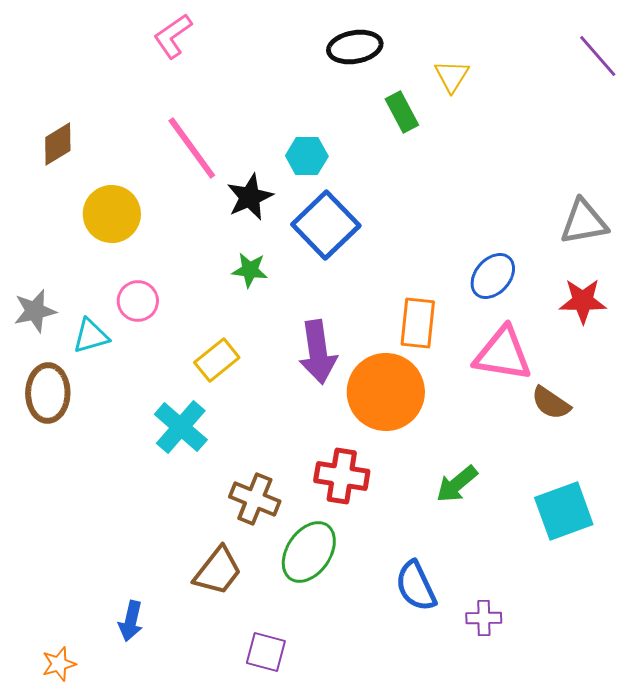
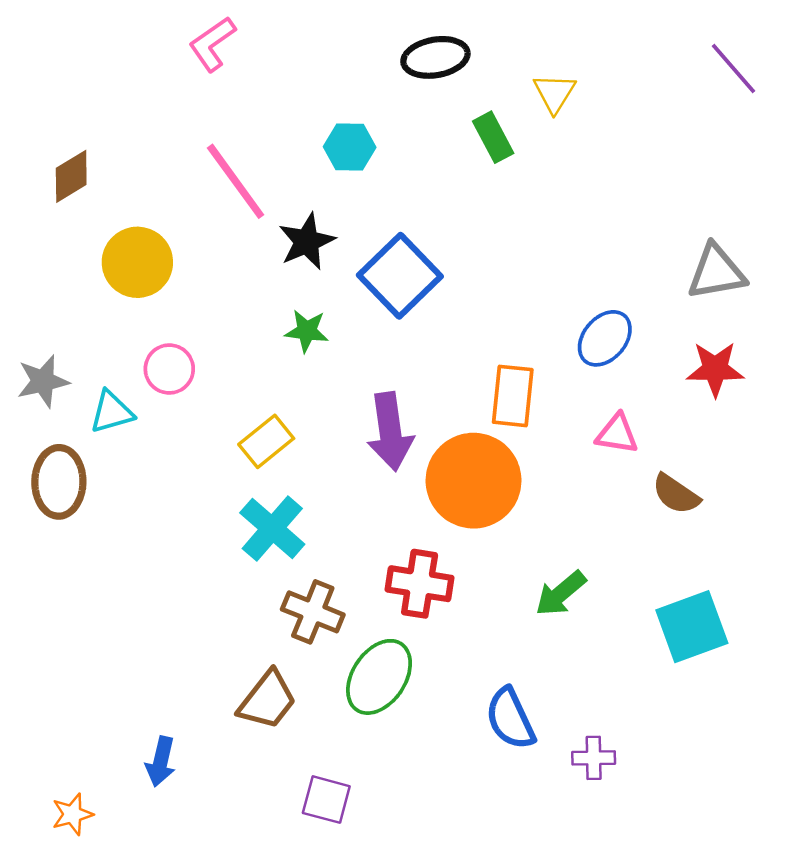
cyan hexagon: (307, 156) -> (350, 147), moved
pink triangle: (503, 354) -> (617, 434), size x0.6
cyan cross: (181, 427) -> (272, 528), moved

